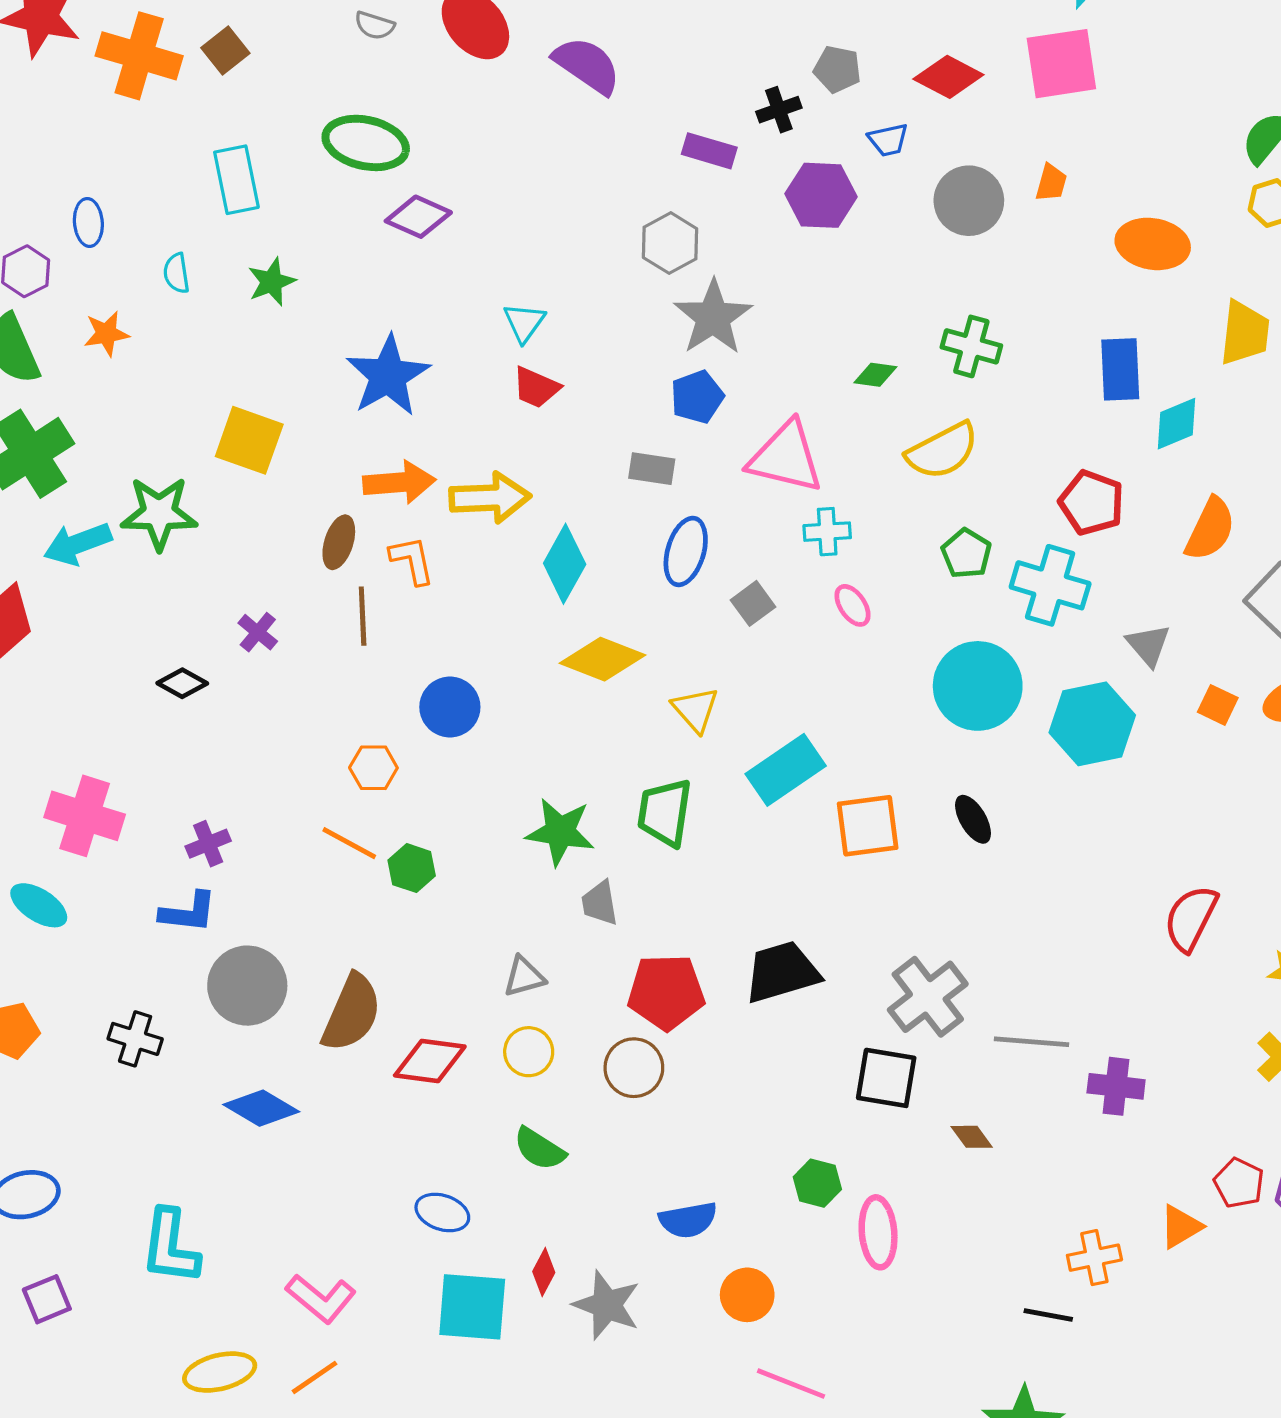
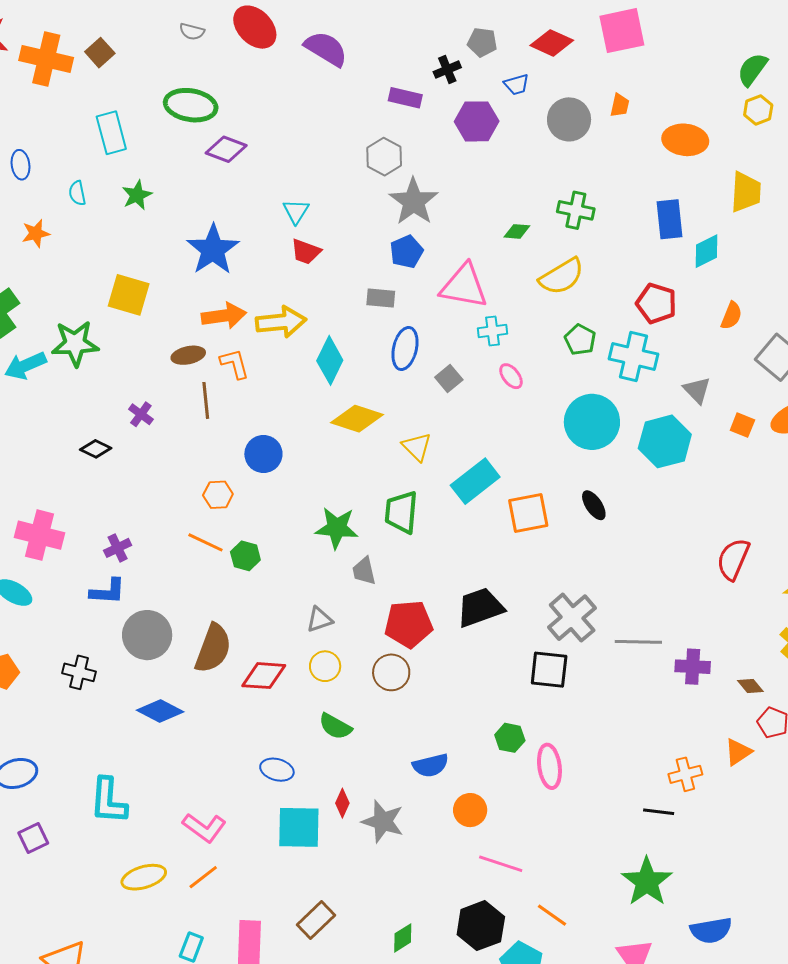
orange semicircle: (1210, 529) -> (731, 316), size x0.7
brown ellipse: (339, 542) -> (188, 355), turned 64
brown diamond: (972, 1137) -> (750, 686), moved

